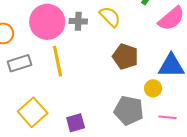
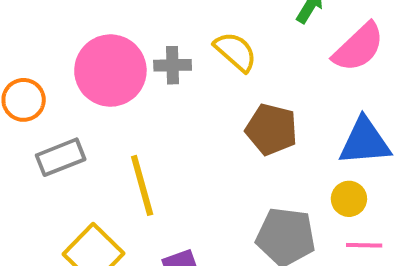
yellow line: (57, 61) -> (142, 185), moved
yellow circle: (153, 88) -> (349, 199), moved

